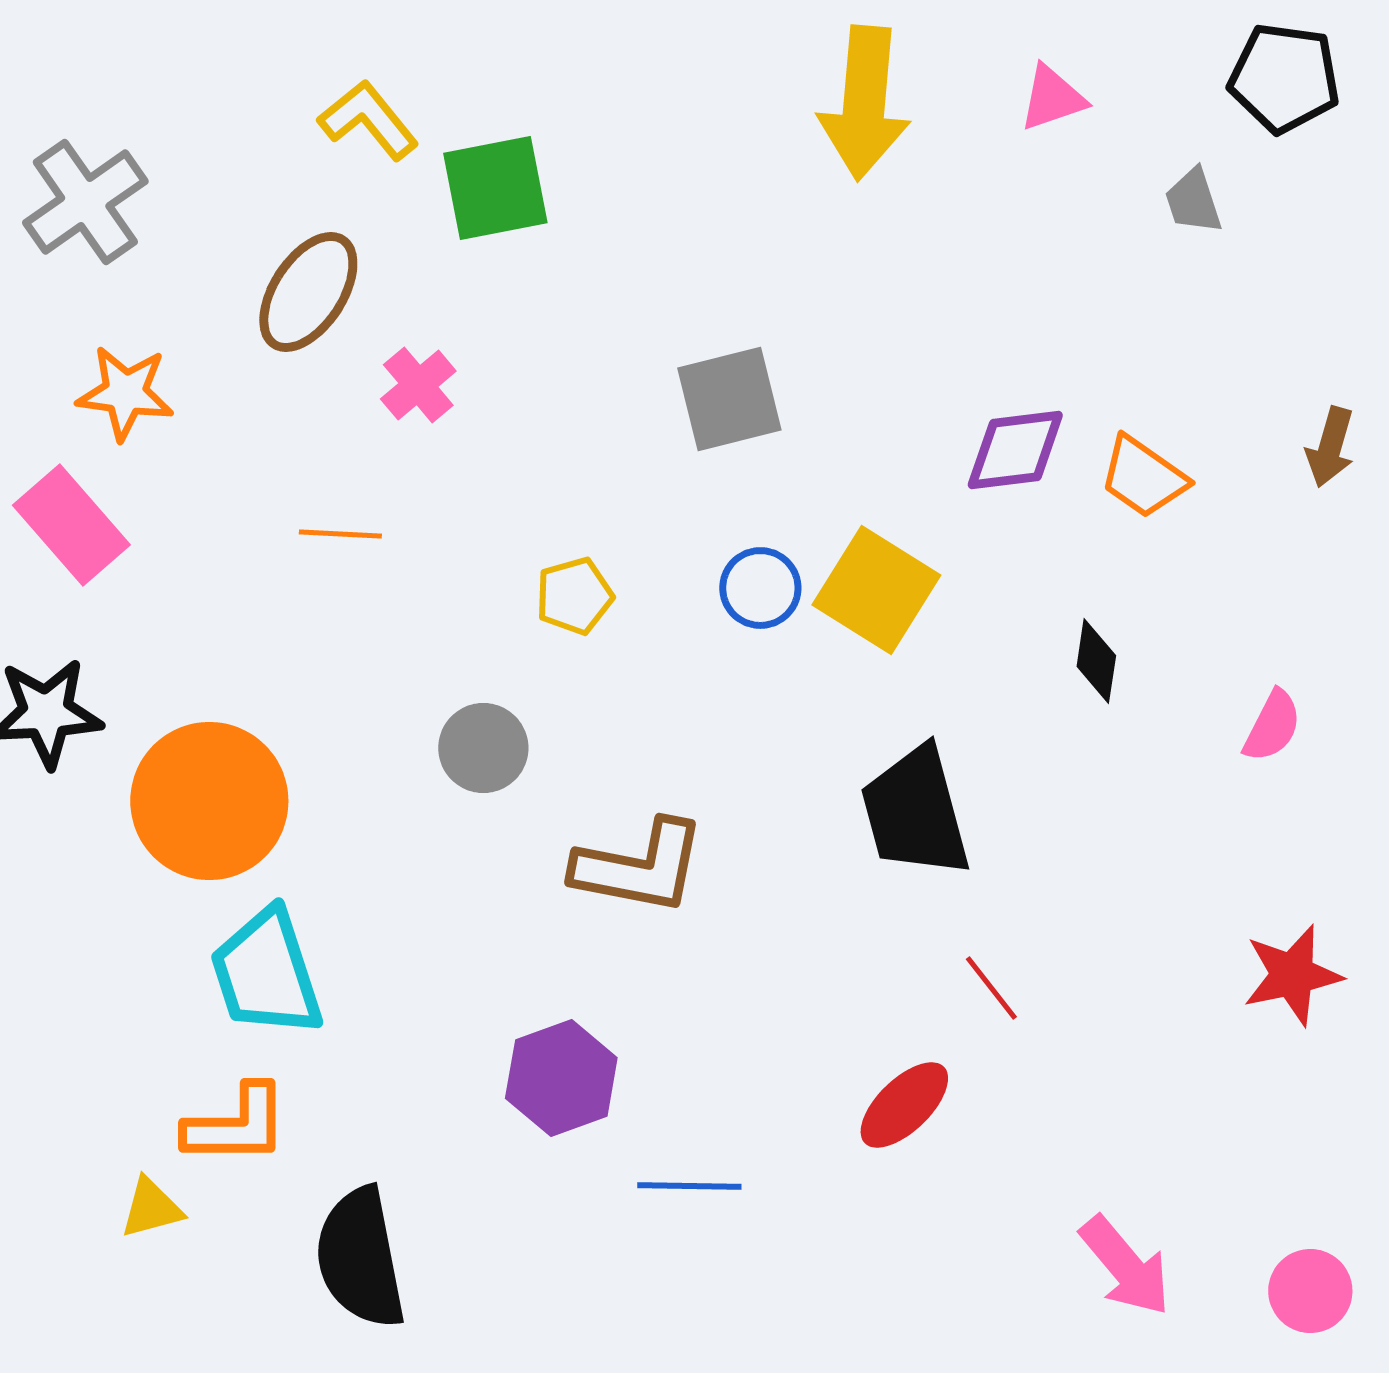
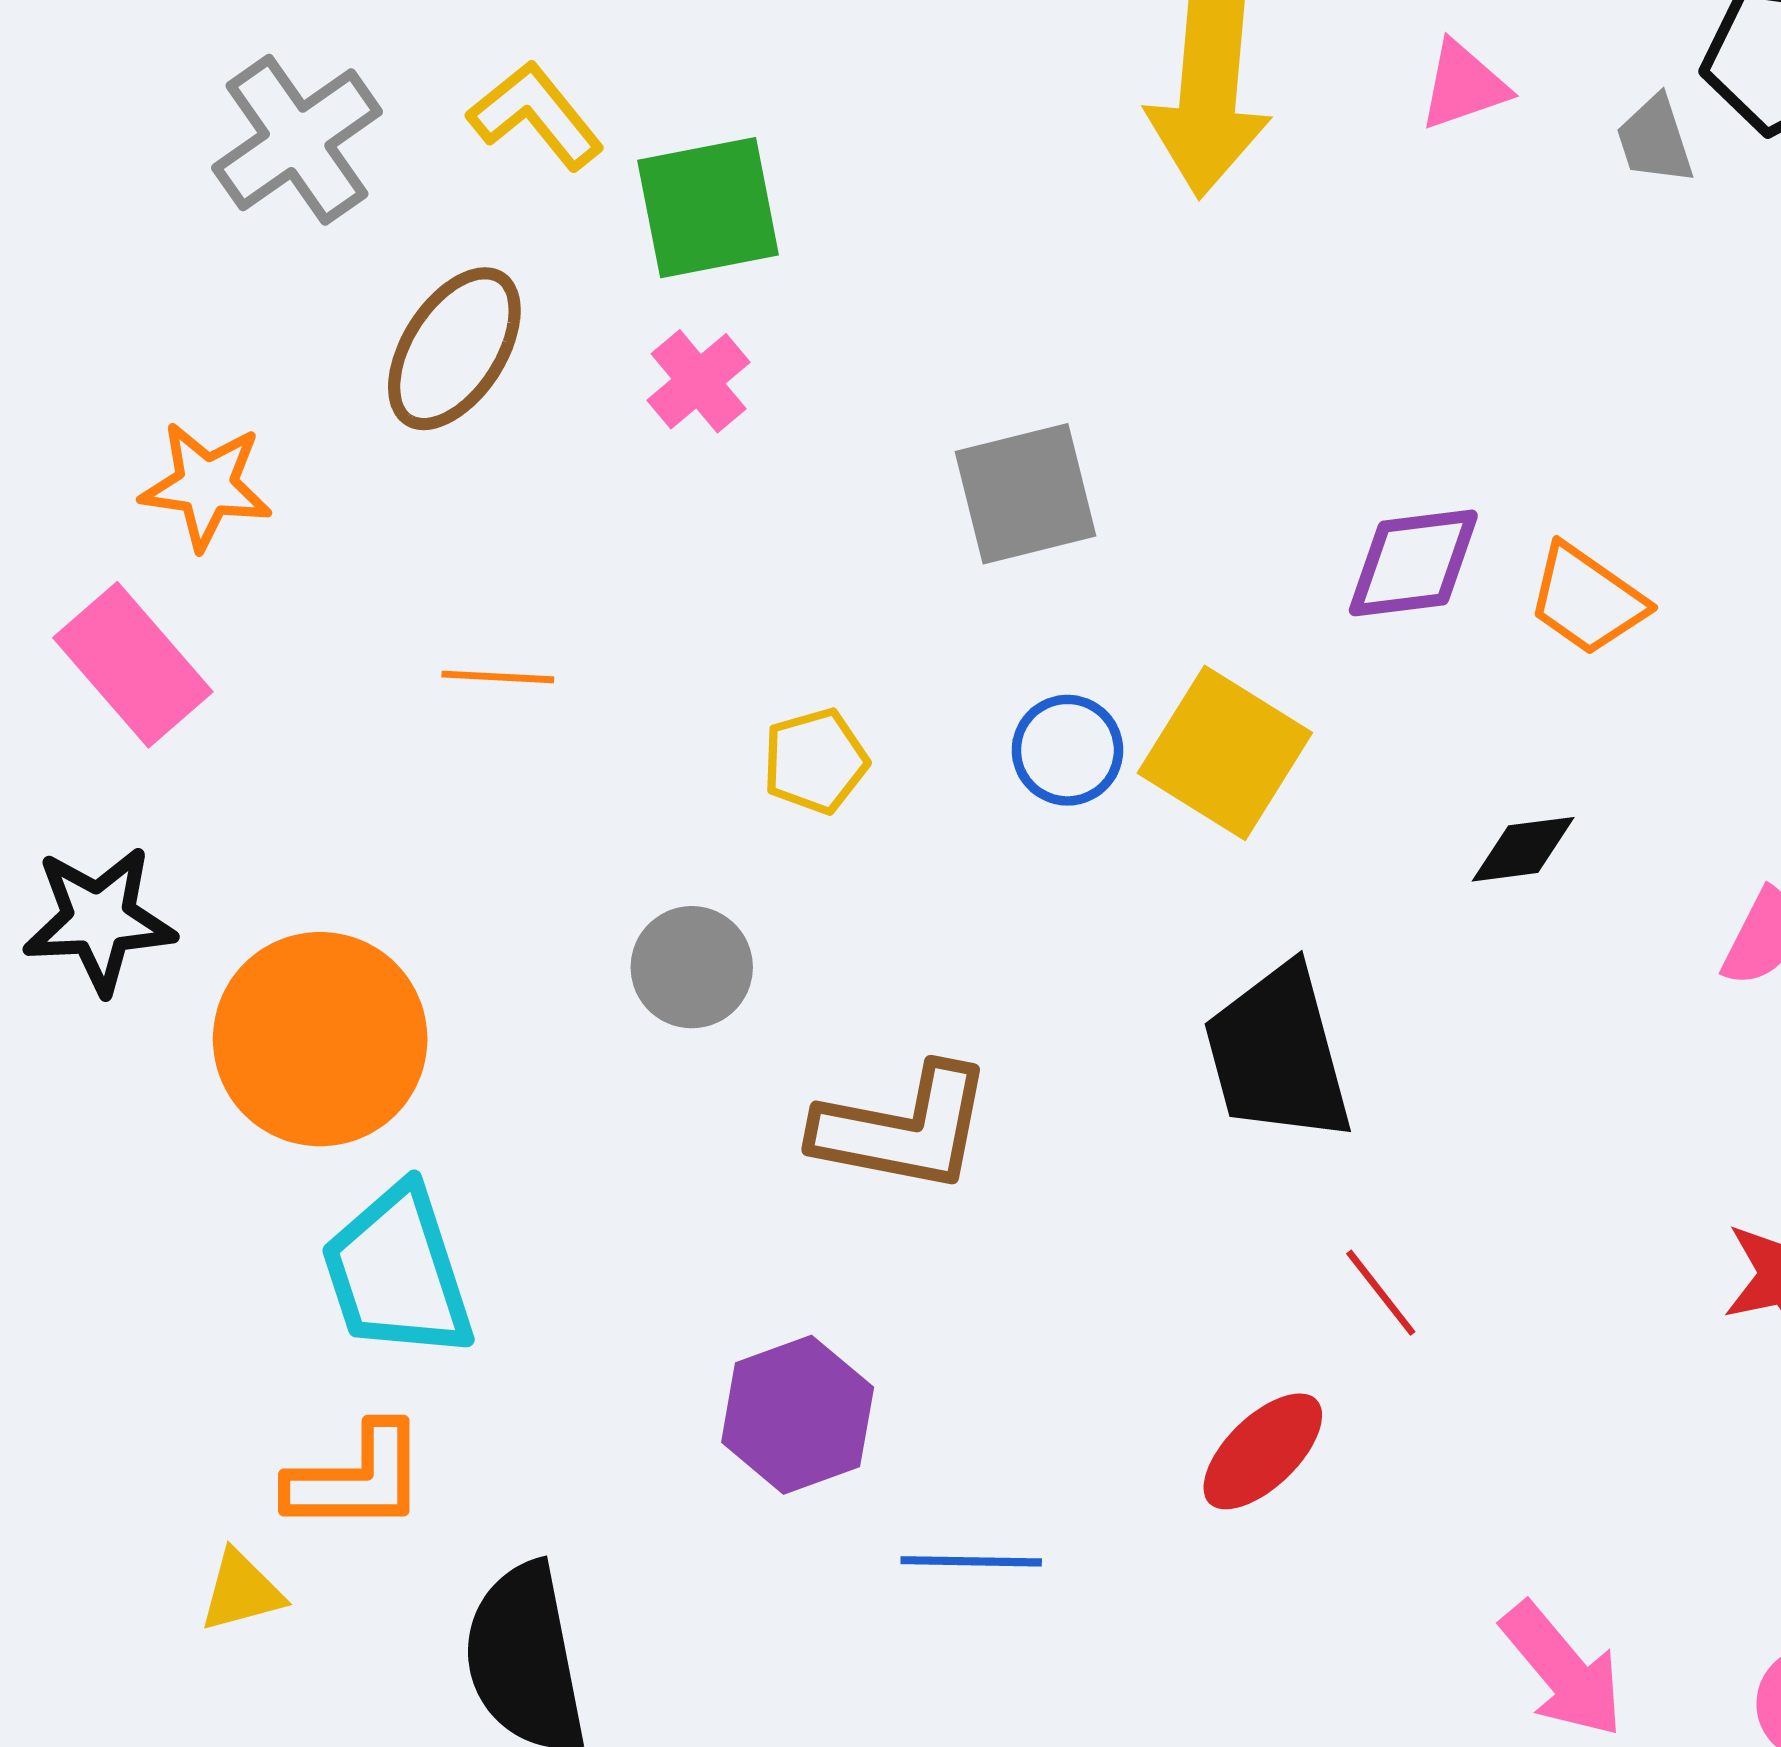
gray trapezoid: (1193, 201) -> (1655, 140), moved
gray cross: (85, 202) -> (297, 140), moved
pink cross: (418, 385) -> (699, 381), moved
black diamond: (1096, 661) -> (1523, 849), turned 74

